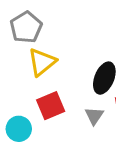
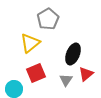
gray pentagon: (26, 27) -> (48, 19), moved

